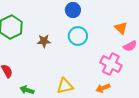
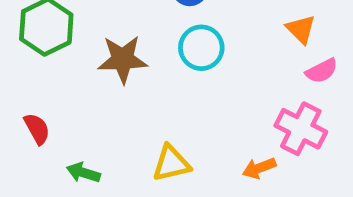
brown star: (44, 41) -> (123, 59), size x1.5
pink cross: (111, 64) -> (301, 129), moved

